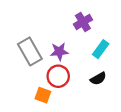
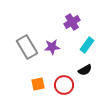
red circle: (58, 76) -> (64, 85), moved
orange square: (43, 95) -> (38, 84), turned -32

